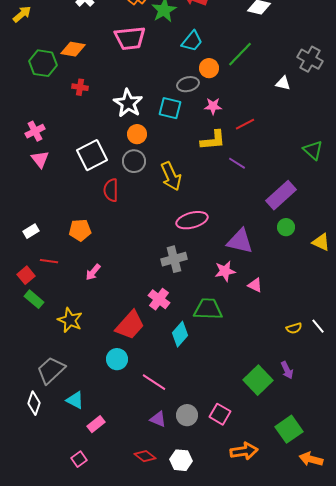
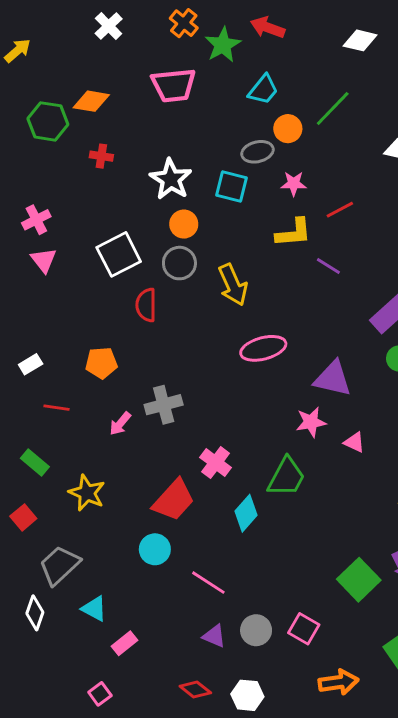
gray cross: (174, 259) -> (164, 405), moved
red square: (26, 275) -> (23, 517), moved
green trapezoid: (208, 309) -> (286, 477), turned 116

